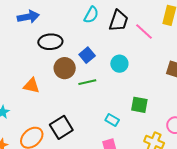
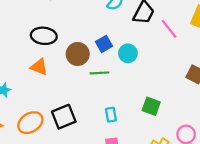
black ellipse: (50, 42) -> (44, 36), moved
cyan circle: (119, 64) -> (128, 53), moved
cyan rectangle: (112, 120) -> (111, 115), moved, turned 40

